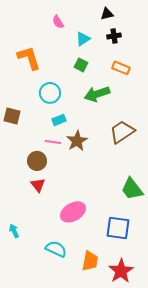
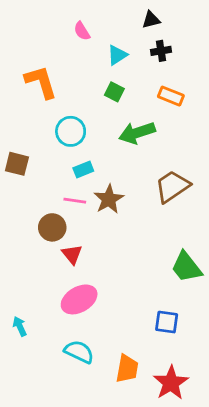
red triangle: (38, 185) -> (72, 254), moved
pink ellipse: (73, 212) -> (79, 299), moved
blue square: (118, 228) -> (167, 322), size x0.7

